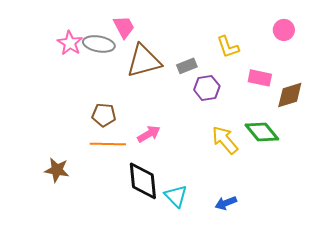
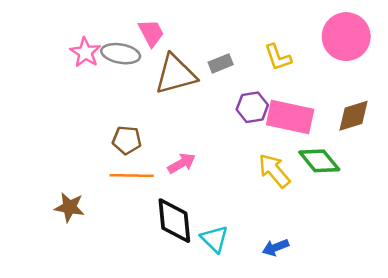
pink circle: (284, 30) -> (346, 37), size x1.8
gray rectangle: (187, 66) -> (221, 63), moved
pink rectangle: (260, 78) -> (290, 117), moved, size x1.6

